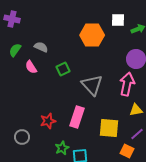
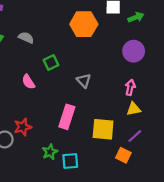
pink semicircle: (31, 67) -> (28, 82), moved
pink arrow: (127, 84) -> (130, 87), moved, size x0.6
gray triangle: (92, 85) -> (84, 81), size x0.6
red star: (48, 121) -> (23, 127), moved

